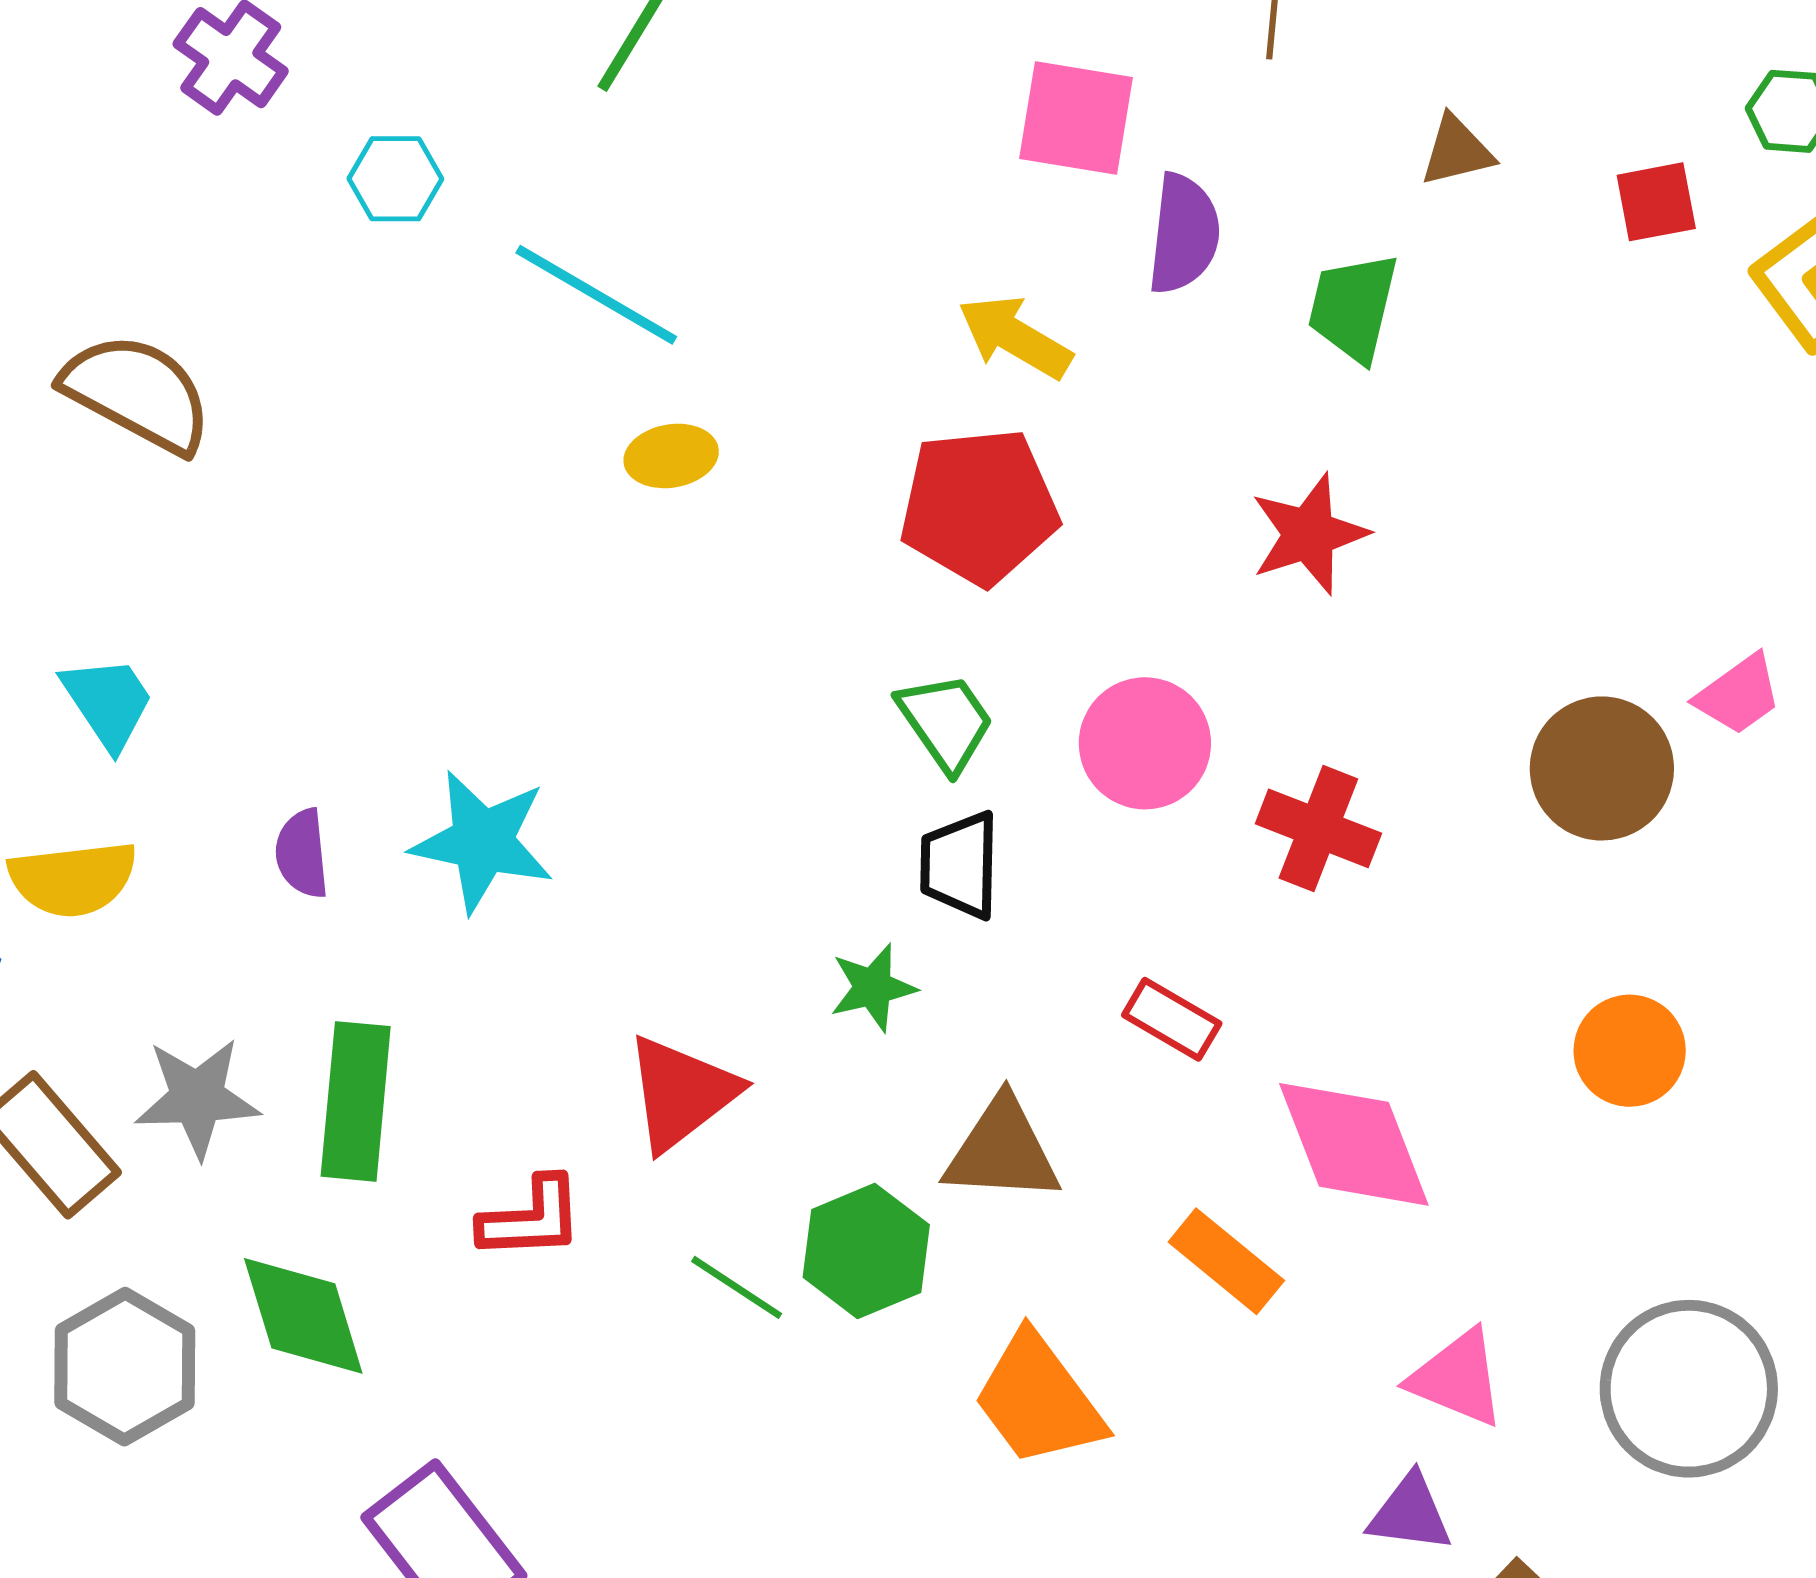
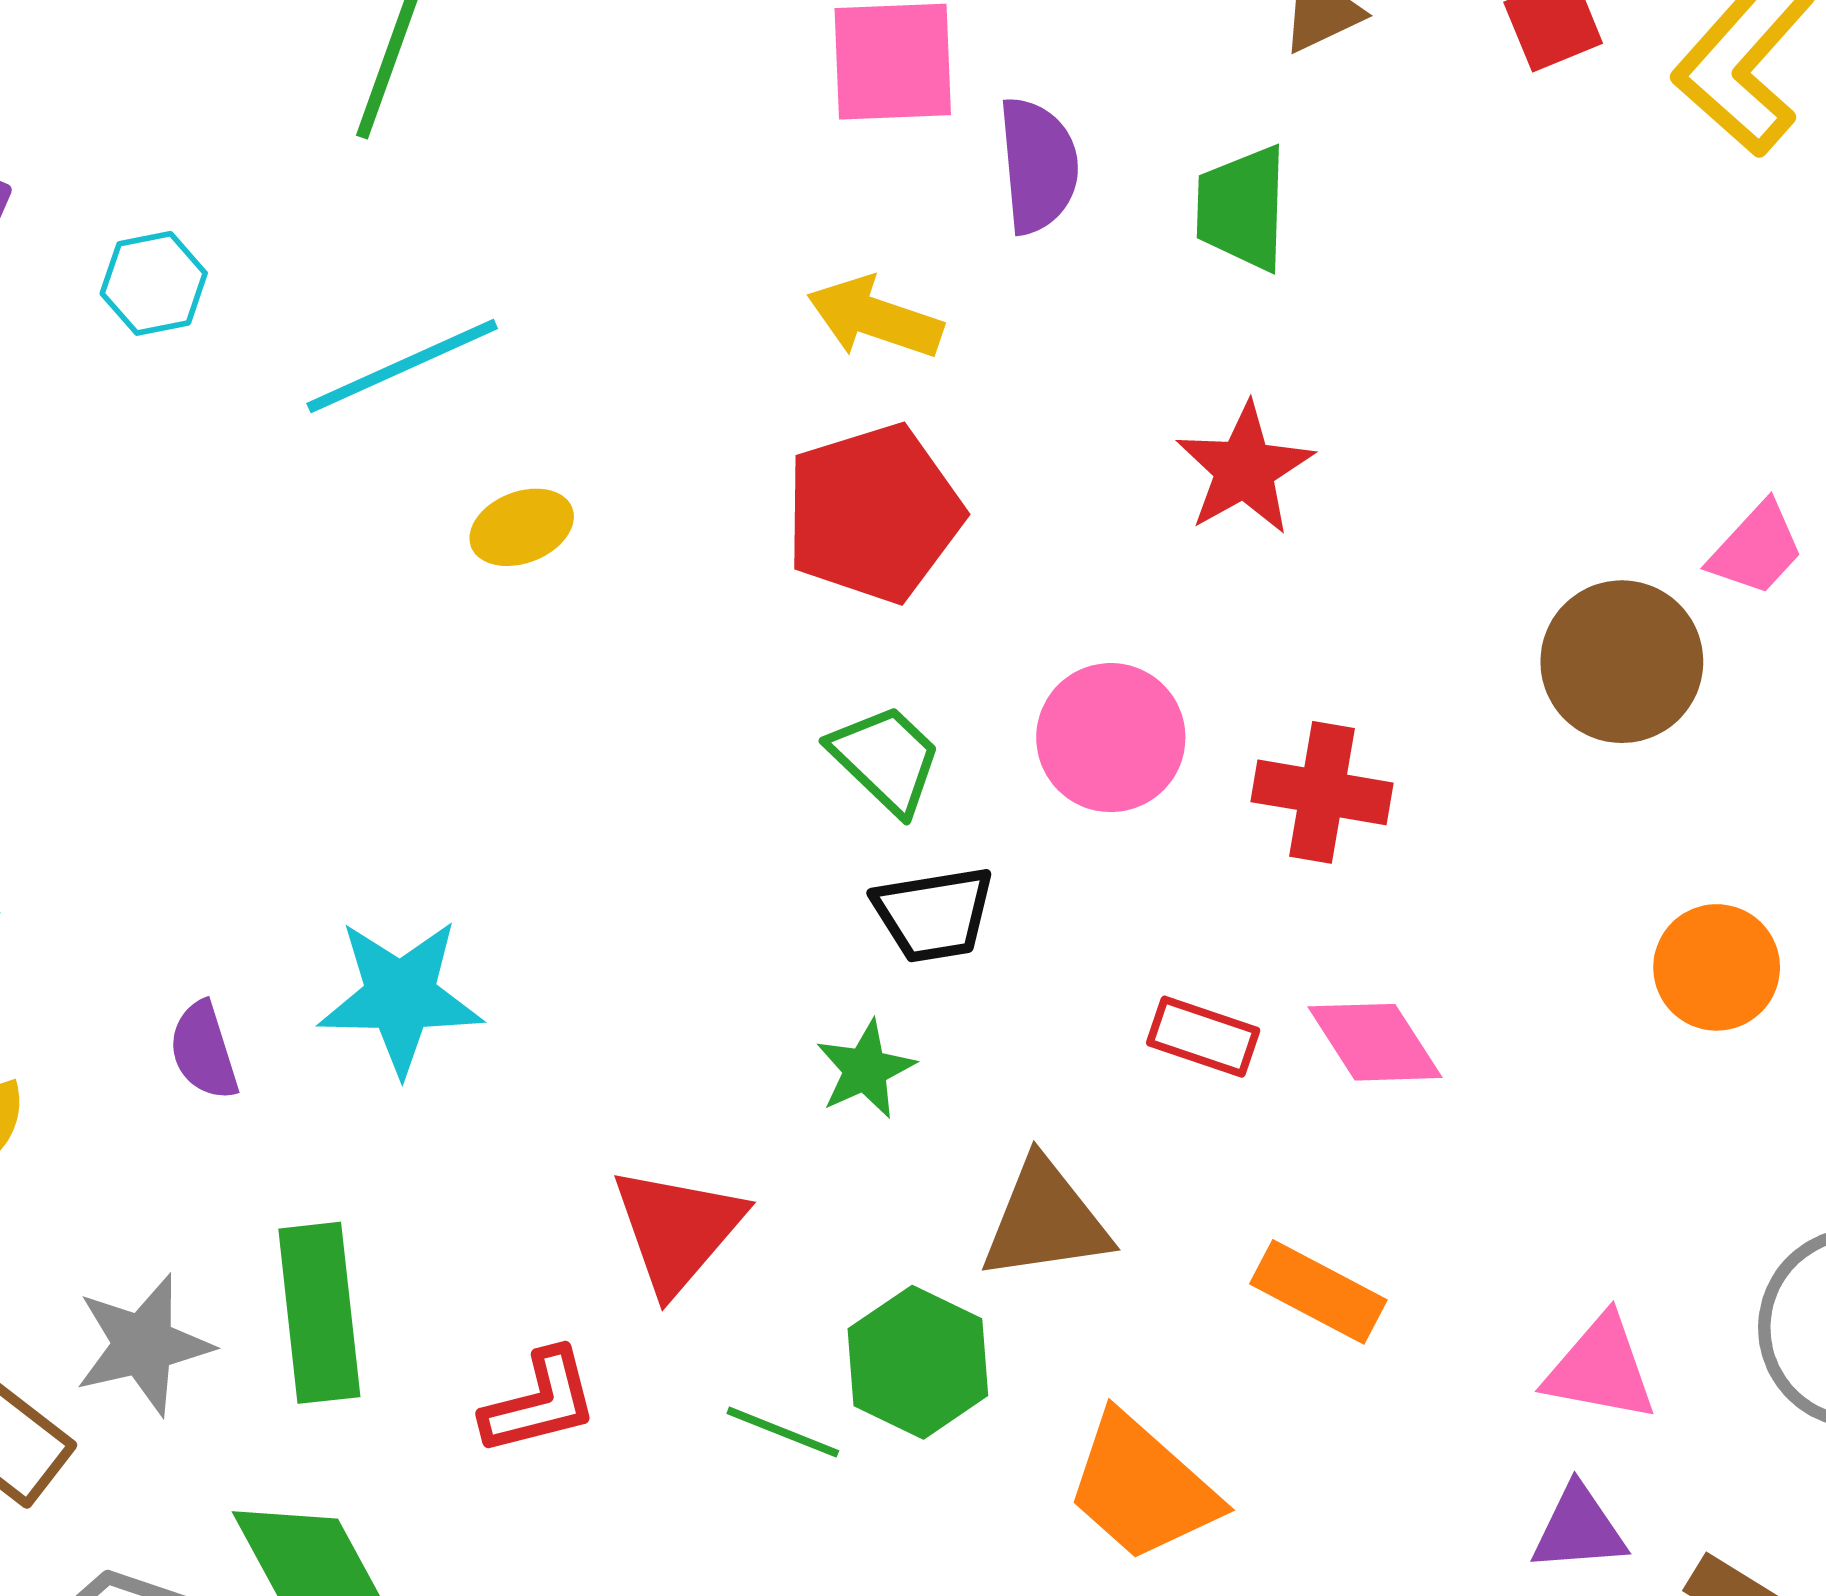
cyan line: (596, 295) -> (402, 366), turned -43
black trapezoid: (960, 865) -> (934, 914), turned -89
pink diamond: (1354, 1144) -> (1375, 1042), moved, size x0.7

